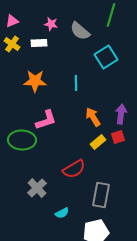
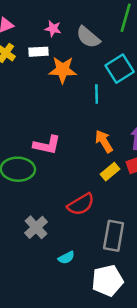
orange star: (35, 81) -> (63, 70), moved
cyan line: (76, 83) -> (97, 94), moved
pink L-shape: (46, 120) -> (47, 145), turned 30

